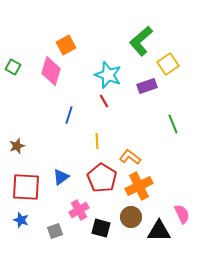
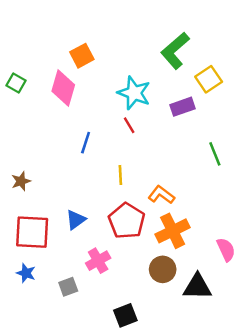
pink semicircle: (182, 214) -> (226, 249), moved
black square: (101, 228) -> (125, 315), moved, turned -36

